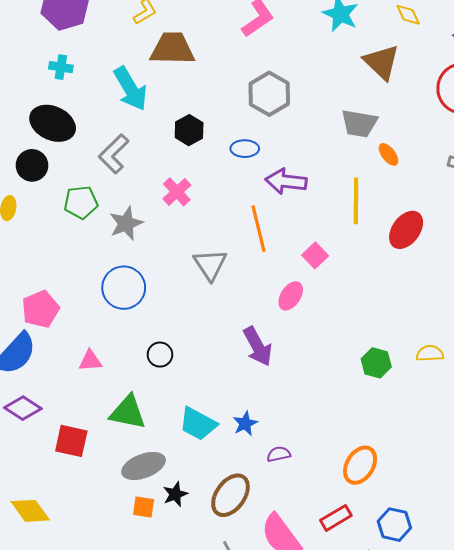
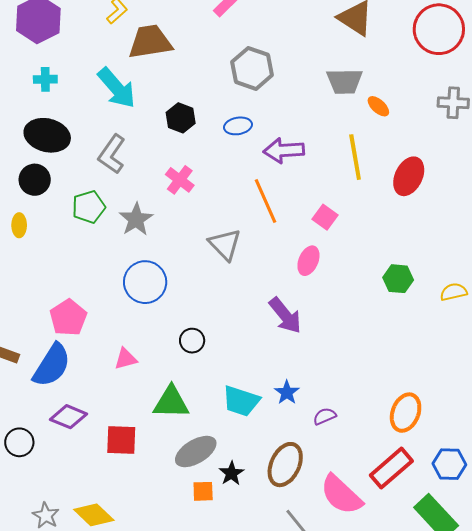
green hexagon: (376, 363) -> (398, 279), moved
red rectangle: (336, 518) -> (391, 468), size x1.4

